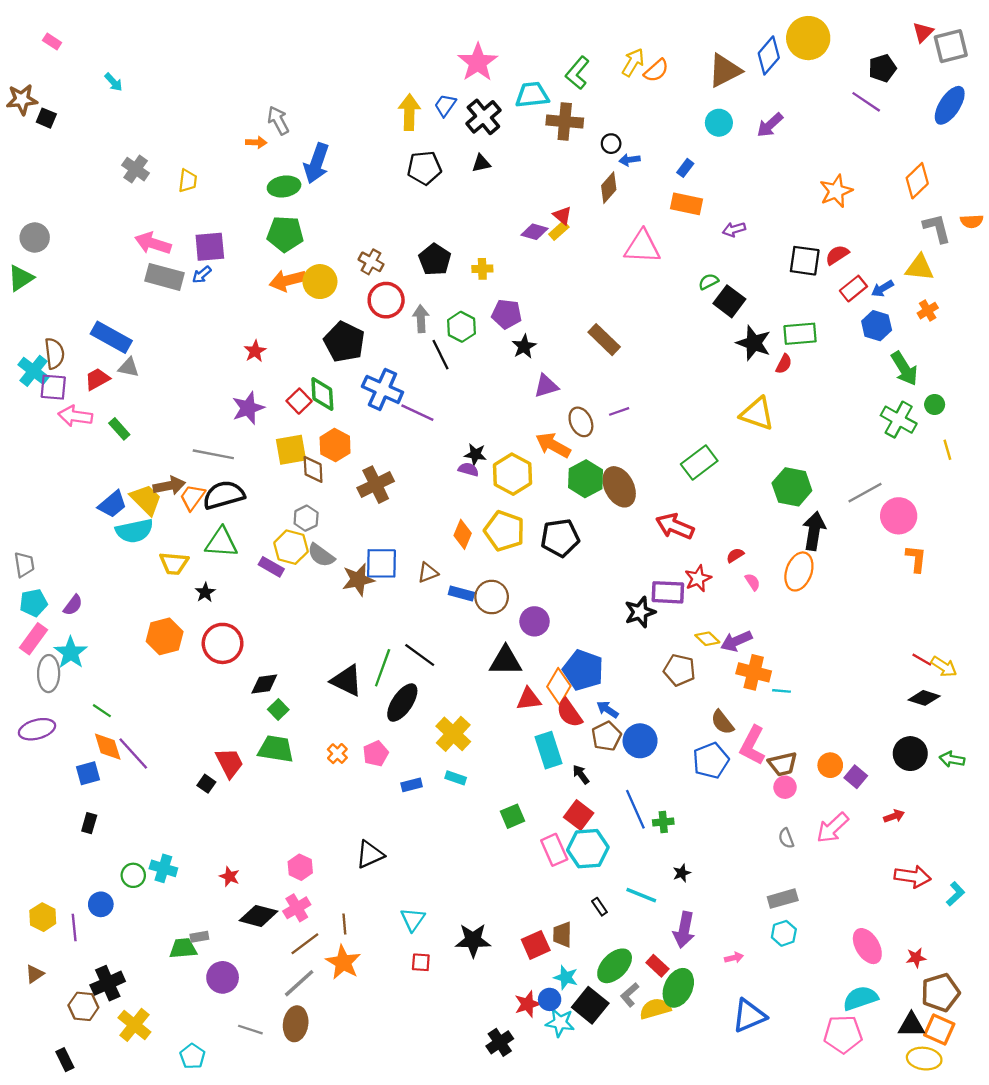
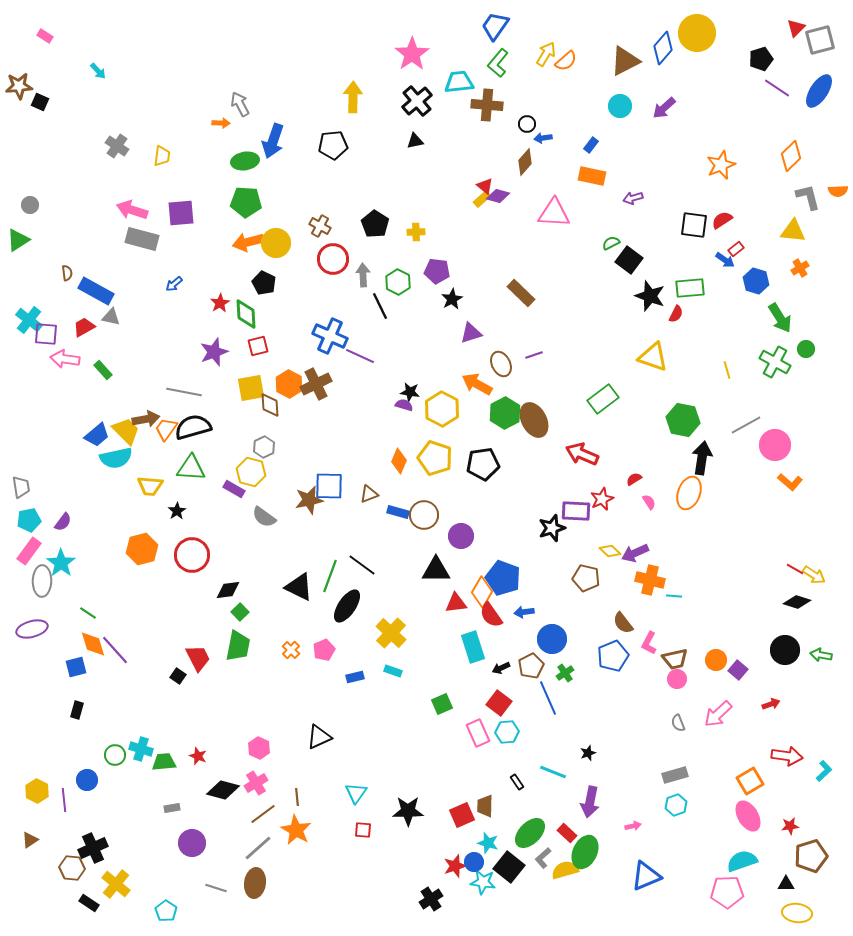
purple line: (866, 102) -> (777, 88), moved
blue trapezoid: (445, 105) -> (495, 26), moved, size x1.4
black pentagon: (424, 168) -> (333, 145), moved
purple diamond: (535, 232) -> (498, 196), moved
gray circle: (35, 237) -> (30, 205), size x0.7
blue arrow: (202, 275) -> (174, 284), moved
red rectangle: (853, 289) -> (736, 249), size x0.7
blue arrow: (882, 289) -> (725, 260), moved, turned -114
black pentagon: (344, 342) -> (264, 283), moved, size x0.7
brown semicircle: (54, 353) -> (67, 273), moved, size x0.6
green diamond: (322, 394) -> (246, 314), moved
red square: (299, 401) -> (258, 346), turned 30
yellow line: (947, 450) -> (727, 370), moved
brown cross: (376, 485) -> (316, 384), moved
gray semicircle: (321, 555) -> (264, 517), moved
orange L-shape: (916, 559) -> (790, 482), turned 125
blue arrow: (608, 709) -> (524, 612), turned -42
brown pentagon: (606, 736) -> (531, 666), moved
pink L-shape: (753, 745) -> (649, 643), size x0.7
green trapezoid: (276, 749) -> (238, 646), turned 92
black arrow: (581, 774) -> (501, 668), turned -78
green cross: (663, 822) -> (565, 673), moved, turned -30
cyan hexagon: (588, 849) -> (507, 732), size x0.7
green trapezoid: (183, 948) -> (164, 762), moved
black triangle: (911, 1025) -> (786, 884), size x0.7
orange square: (939, 1030) -> (750, 781), moved, turned 36
black rectangle: (65, 1060) -> (89, 903), moved, turned -30

